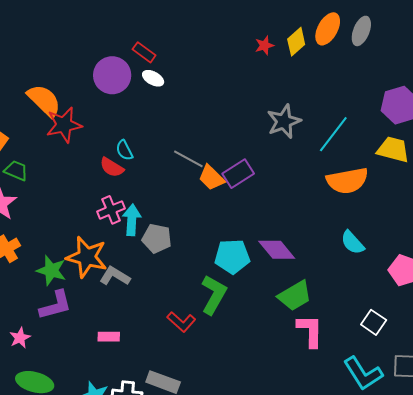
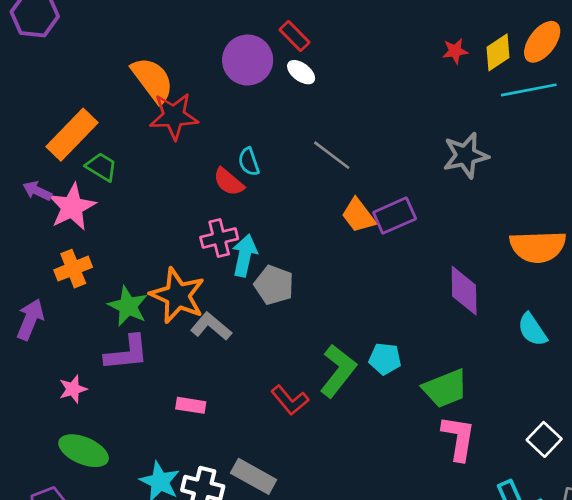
cyan line: (333, 134) -> (529, 90), moved, turned 33
gray line: (188, 159) -> (332, 155), moved
purple diamond: (277, 250) -> (464, 291), moved, turned 30
cyan pentagon: (232, 256) -> (385, 359), moved, size x0.7

